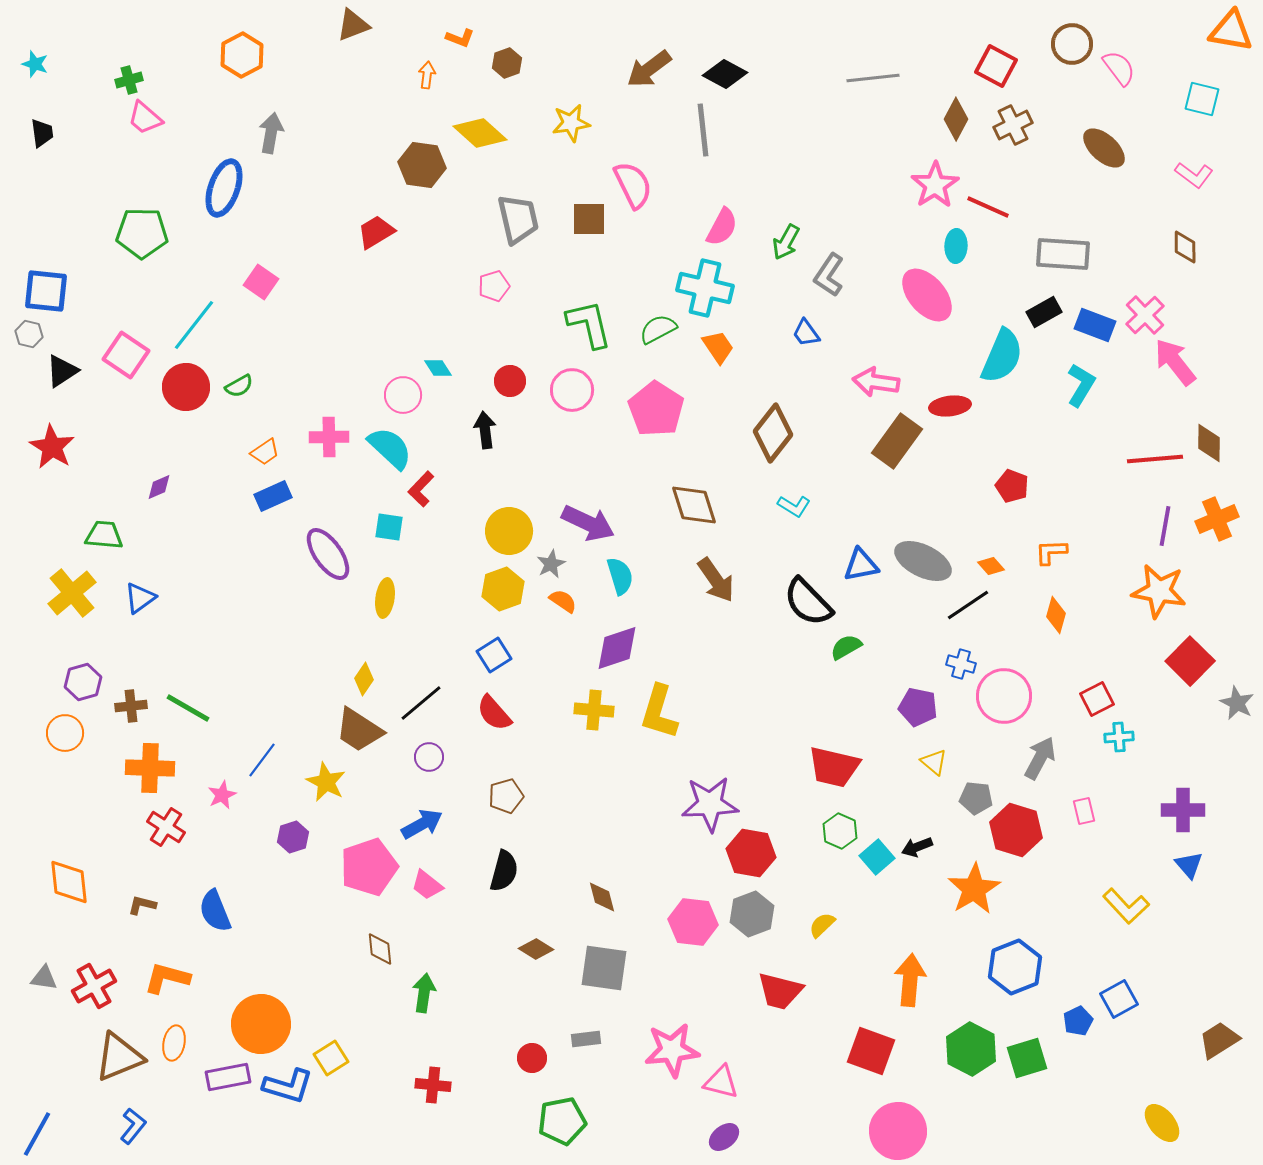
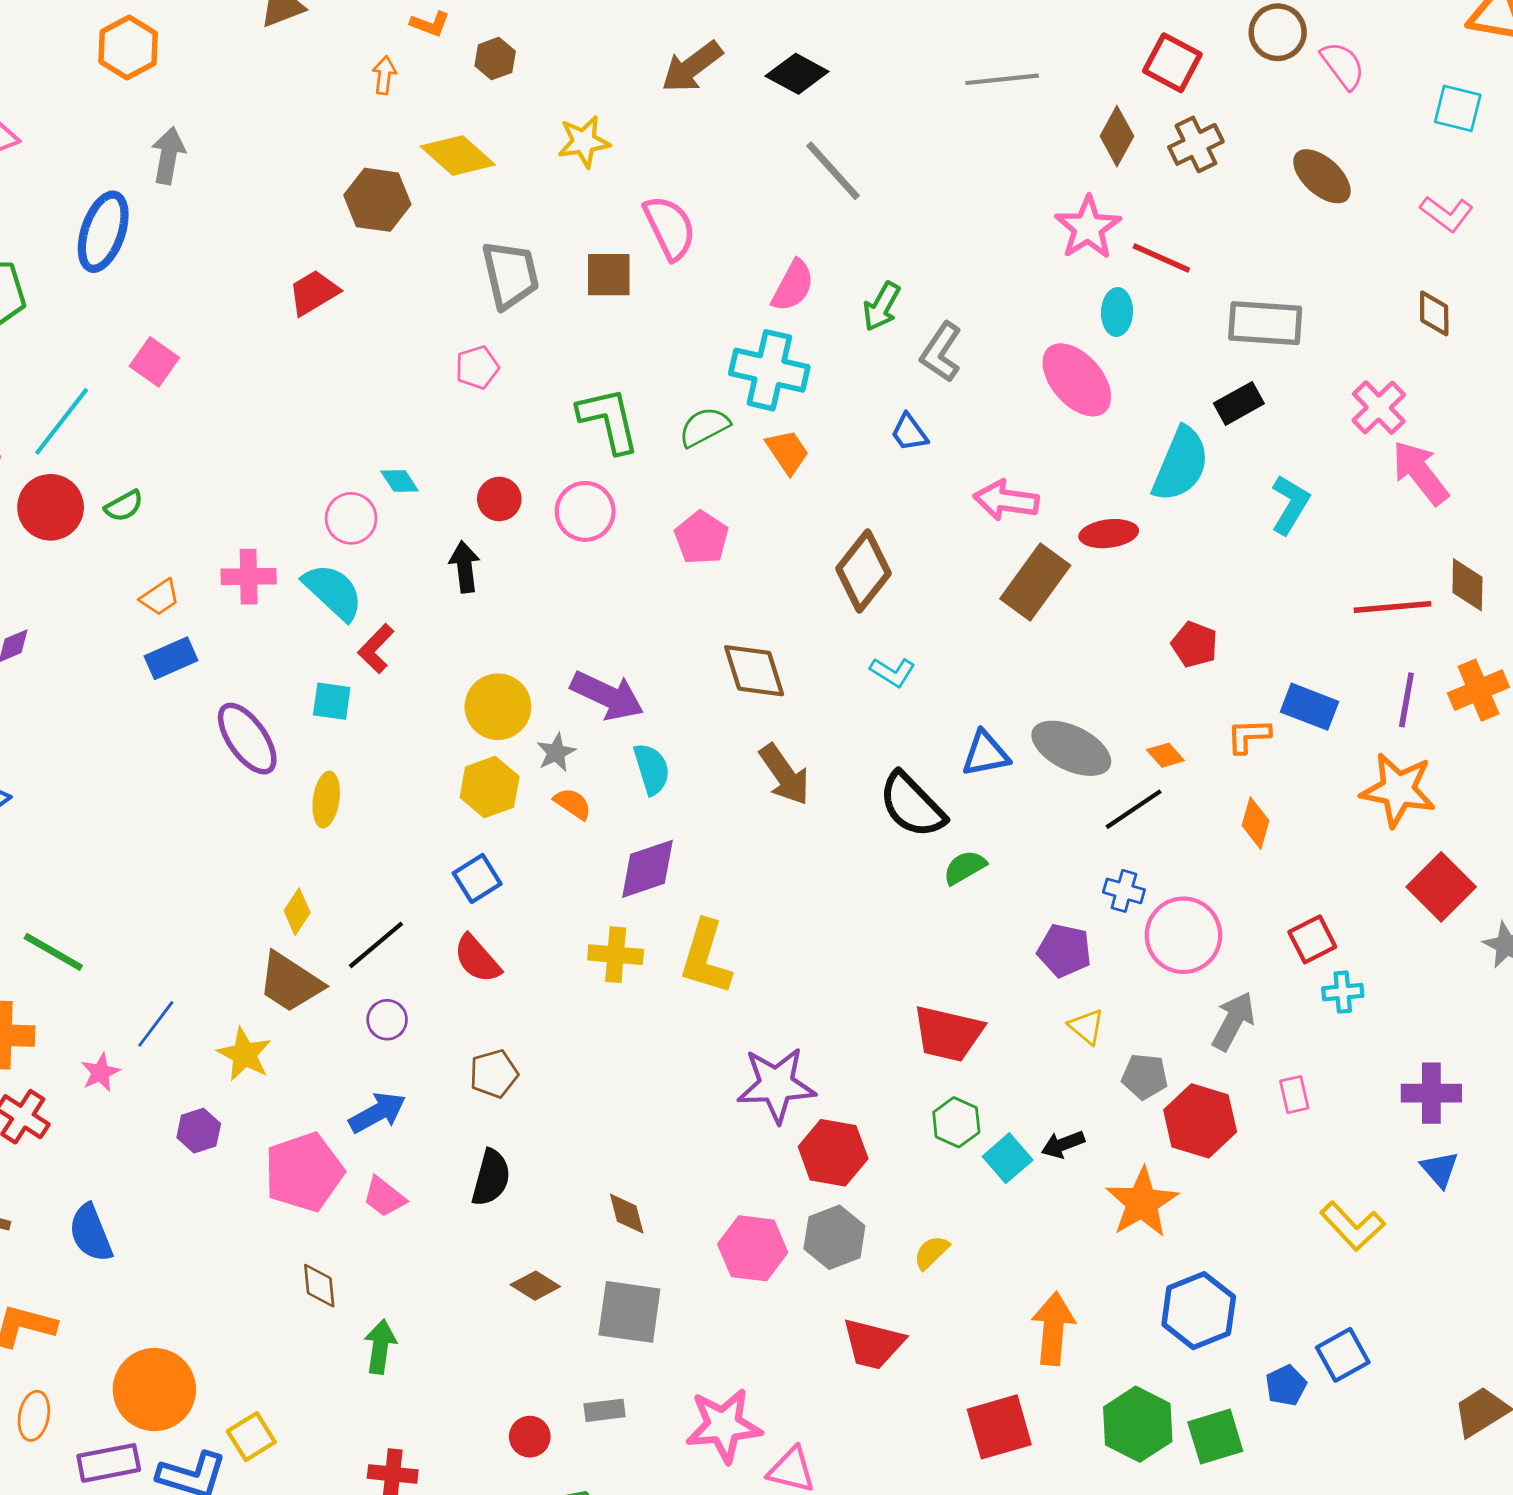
gray line: (703, 130) -> (833, 171), moved, turned -36
blue rectangle: (1095, 325) -> (1310, 707), moved
pink pentagon: (656, 409) -> (701, 538), size x0.7
red square: (871, 1051) -> (999, 1427), turned -36

